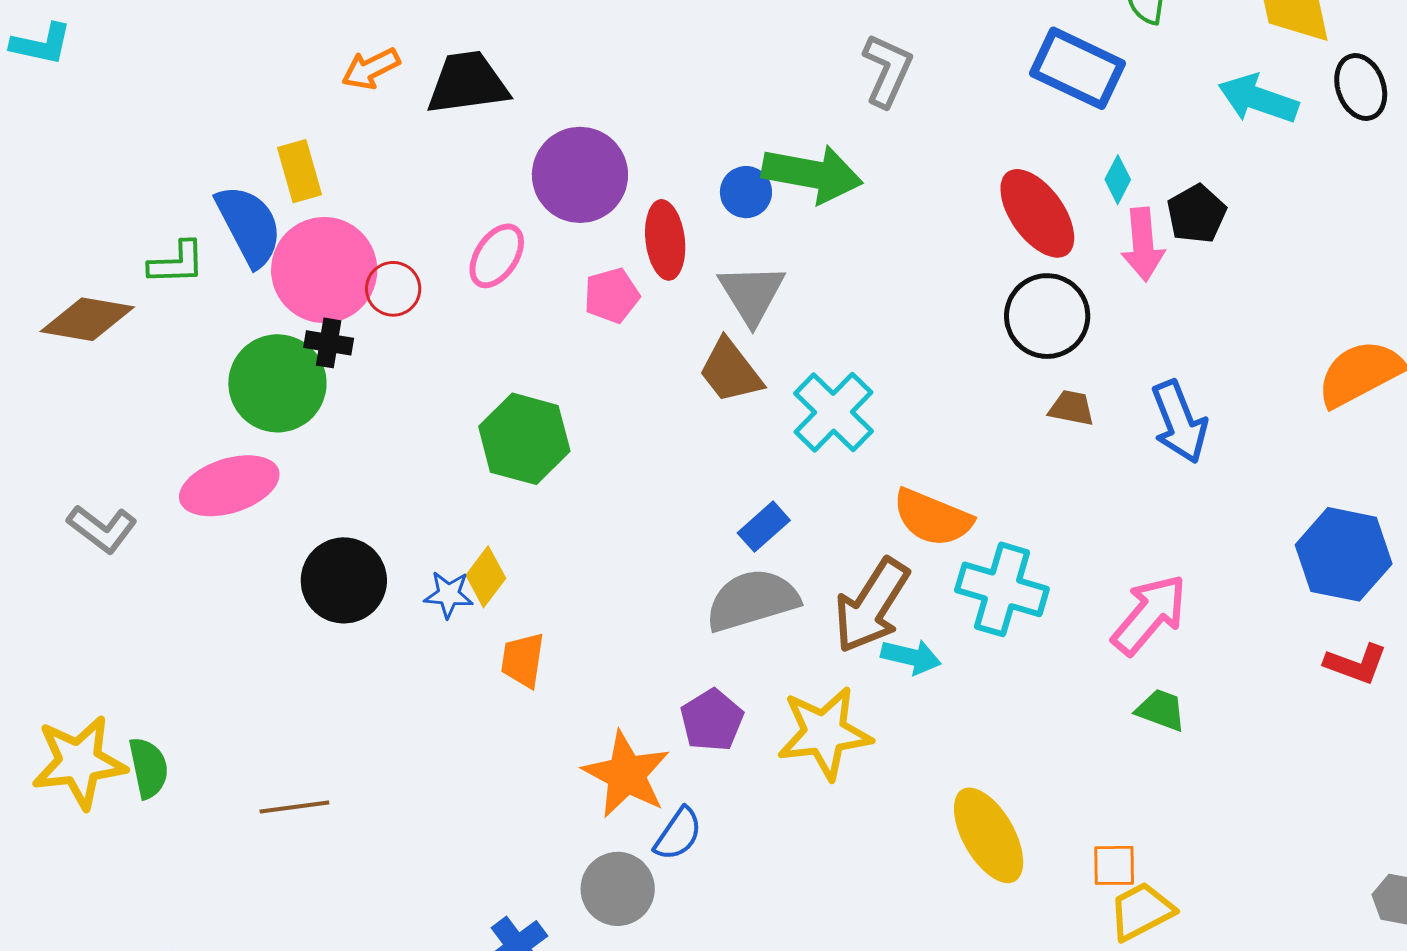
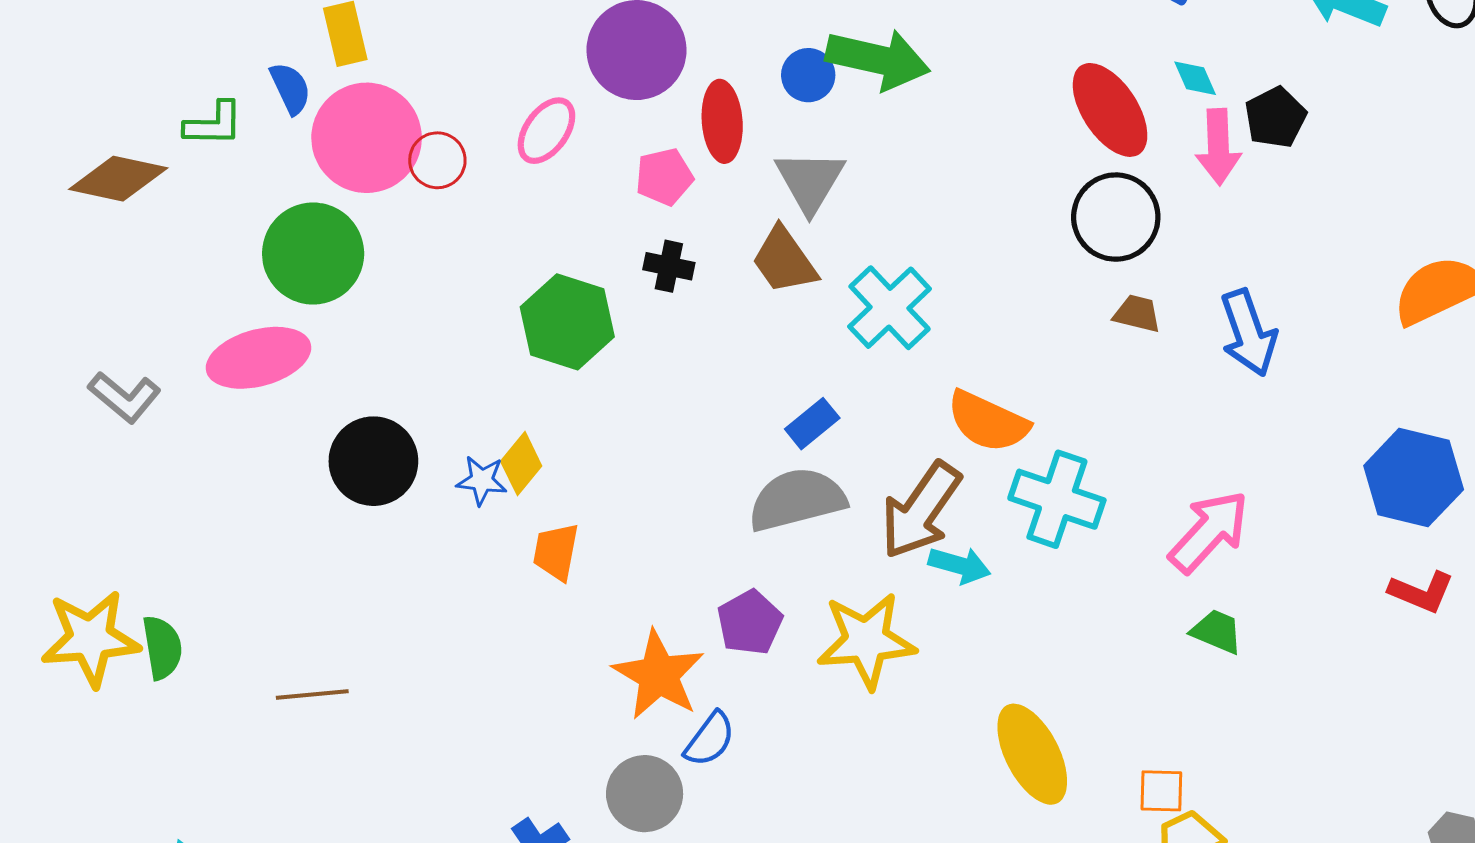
cyan diamond: (1118, 180) -> (1195, 78), turned -54
blue semicircle: (249, 226) -> (290, 88), size x0.6
black cross: (329, 343) -> (669, 266), moved

